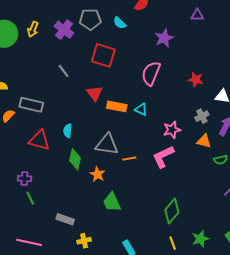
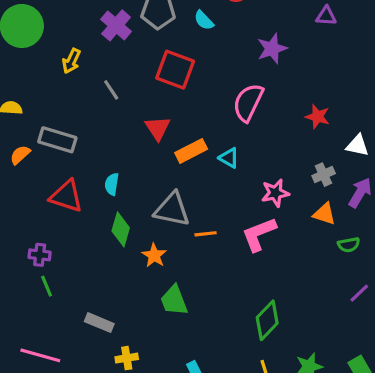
yellow arrow: (33, 29) -> (71, 61), moved
orange rectangle: (117, 106) -> (191, 151), turned -42

